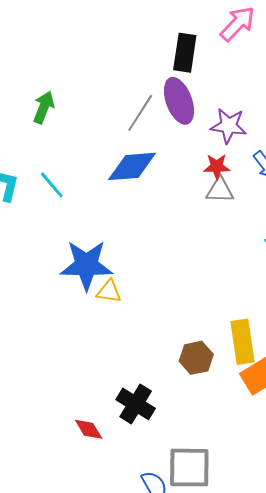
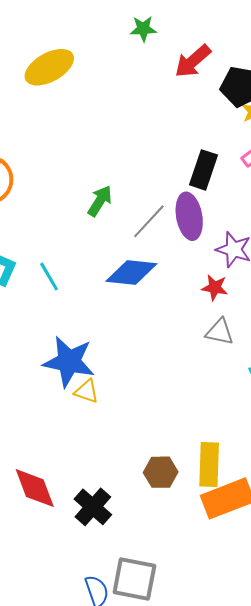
green arrow: (44, 107) -> (100, 201), moved
gray triangle: (220, 190) -> (220, 332), moved
red diamond: (89, 429) -> (35, 488), moved, size x1.6

